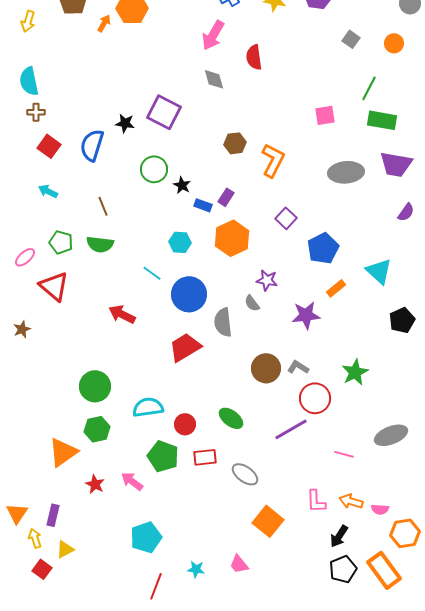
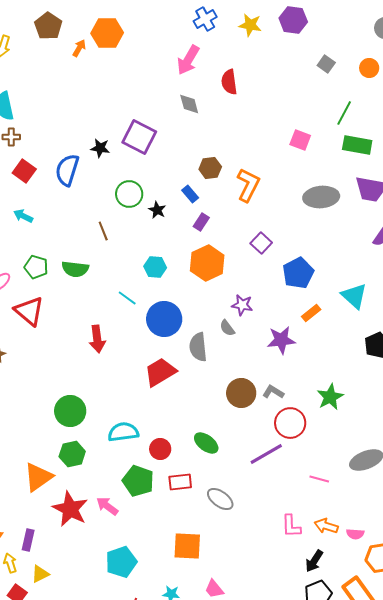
pink square: (325, 115) -> (300, 140), turned 30
blue rectangle: (203, 205) -> (190, 194), moved, turned 30
brown line: (103, 206) -> (103, 231), moved
red arrow: (122, 314) -> (97, 339), turned -124
red star: (95, 484) -> (70, 509), size x1.8
orange square: (268, 521) -> (187, 546), moved, turned -36

